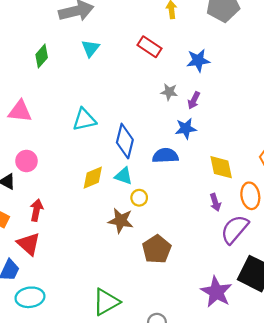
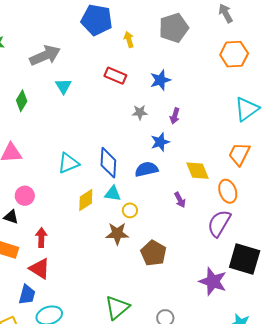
purple arrow: (194, 100) -> (175, 116), moved
cyan triangle: (84, 120) -> (68, 163), moved
purple arrow: (215, 202) -> (180, 200), moved

